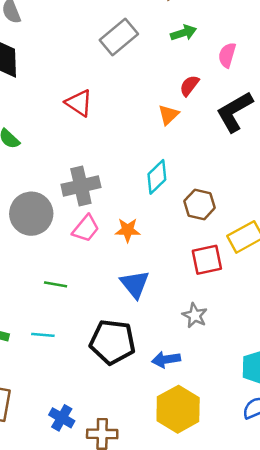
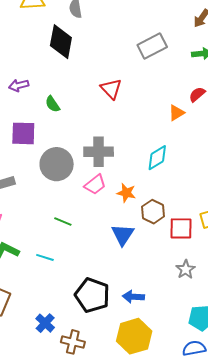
brown hexagon: (200, 204) -> (153, 212), moved
gray star: (195, 315) -> (186, 269), moved
black pentagon: (112, 342) -> (92, 295), moved

